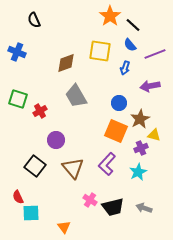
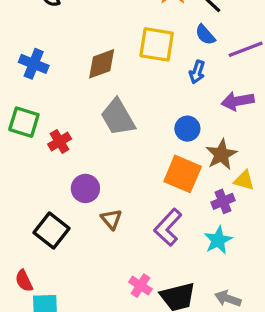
blue cross: (17, 52) -> (34, 64), moved
brown triangle: (73, 168) -> (111, 219), moved, size x0.6

